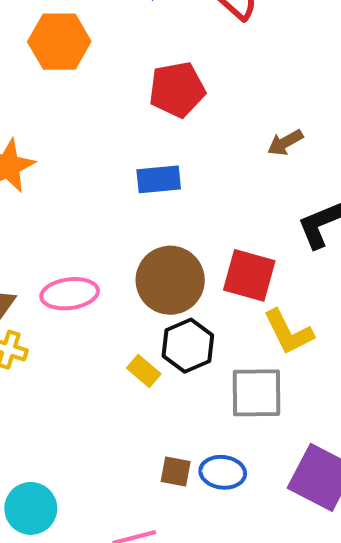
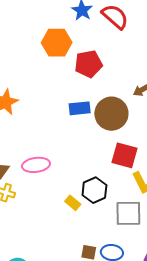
orange hexagon: (59, 42) -> (57, 43), moved
brown circle: (170, 280) -> (111, 114), moved

